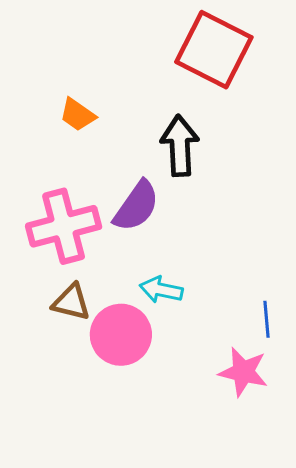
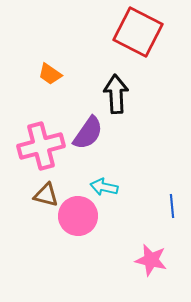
pink star: (243, 372) -> (151, 260), moved

